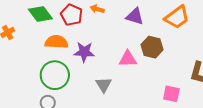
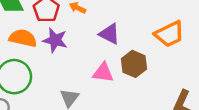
purple triangle: (135, 16) -> (110, 34), moved
purple star: (84, 52) -> (55, 40), moved

